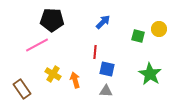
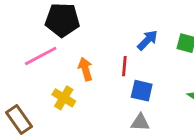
blue arrow: (103, 22) -> (147, 40), moved
orange arrow: (75, 80) -> (85, 69), moved

